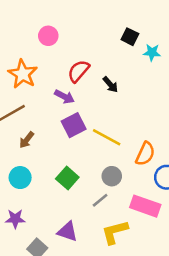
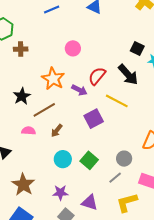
black arrow: (110, 85) -> (128, 75), moved, size x1.6
purple arrow: (64, 97) -> (79, 90), moved
yellow line: (107, 137) -> (117, 101), moved
cyan circle: (20, 178) -> (63, 159), moved
purple star: (15, 219) -> (60, 193), moved

